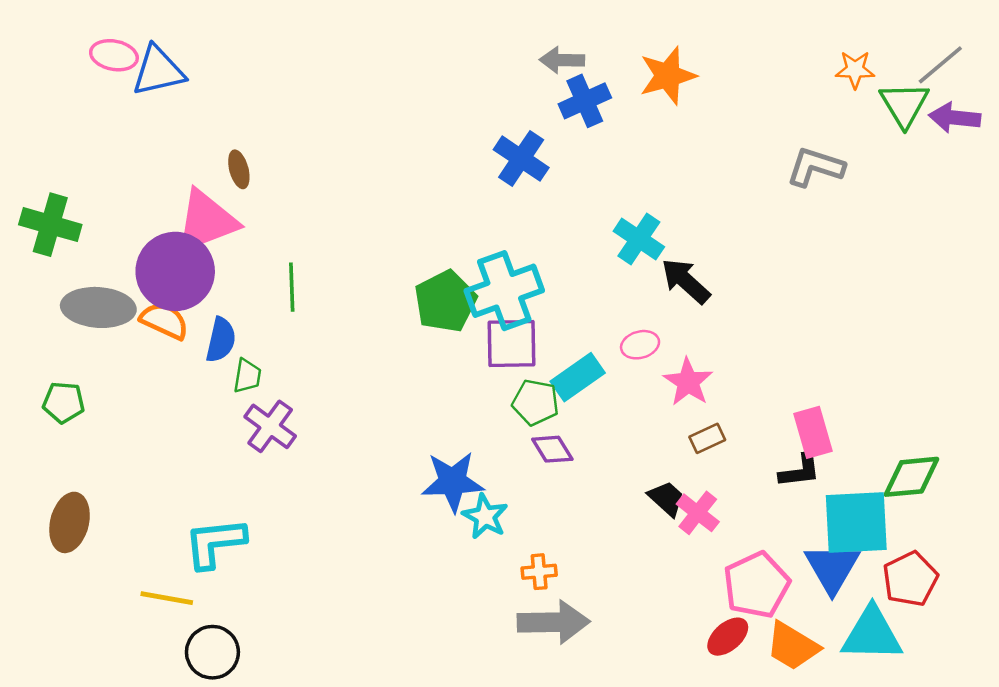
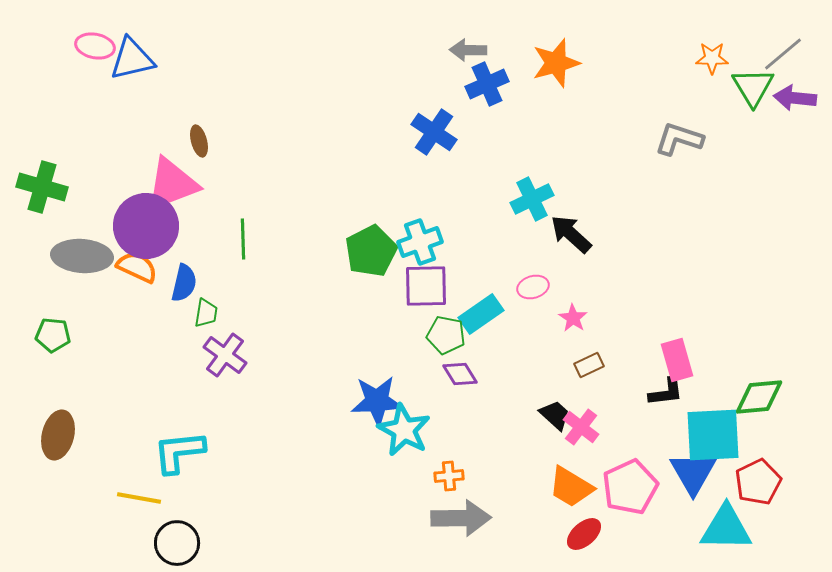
cyan cross: (639, 239) -> (532, 199), turned 30
cyan cross: (504, 291) -> (420, 242), size x0.7
pink star: (688, 382) -> (573, 318), size x0.7
cyan star: (485, 516) -> (404, 430), size x1.4
red ellipse: (728, 637) -> (584, 534), moved
orange trapezoid: (793, 646) -> (571, 487), moved

